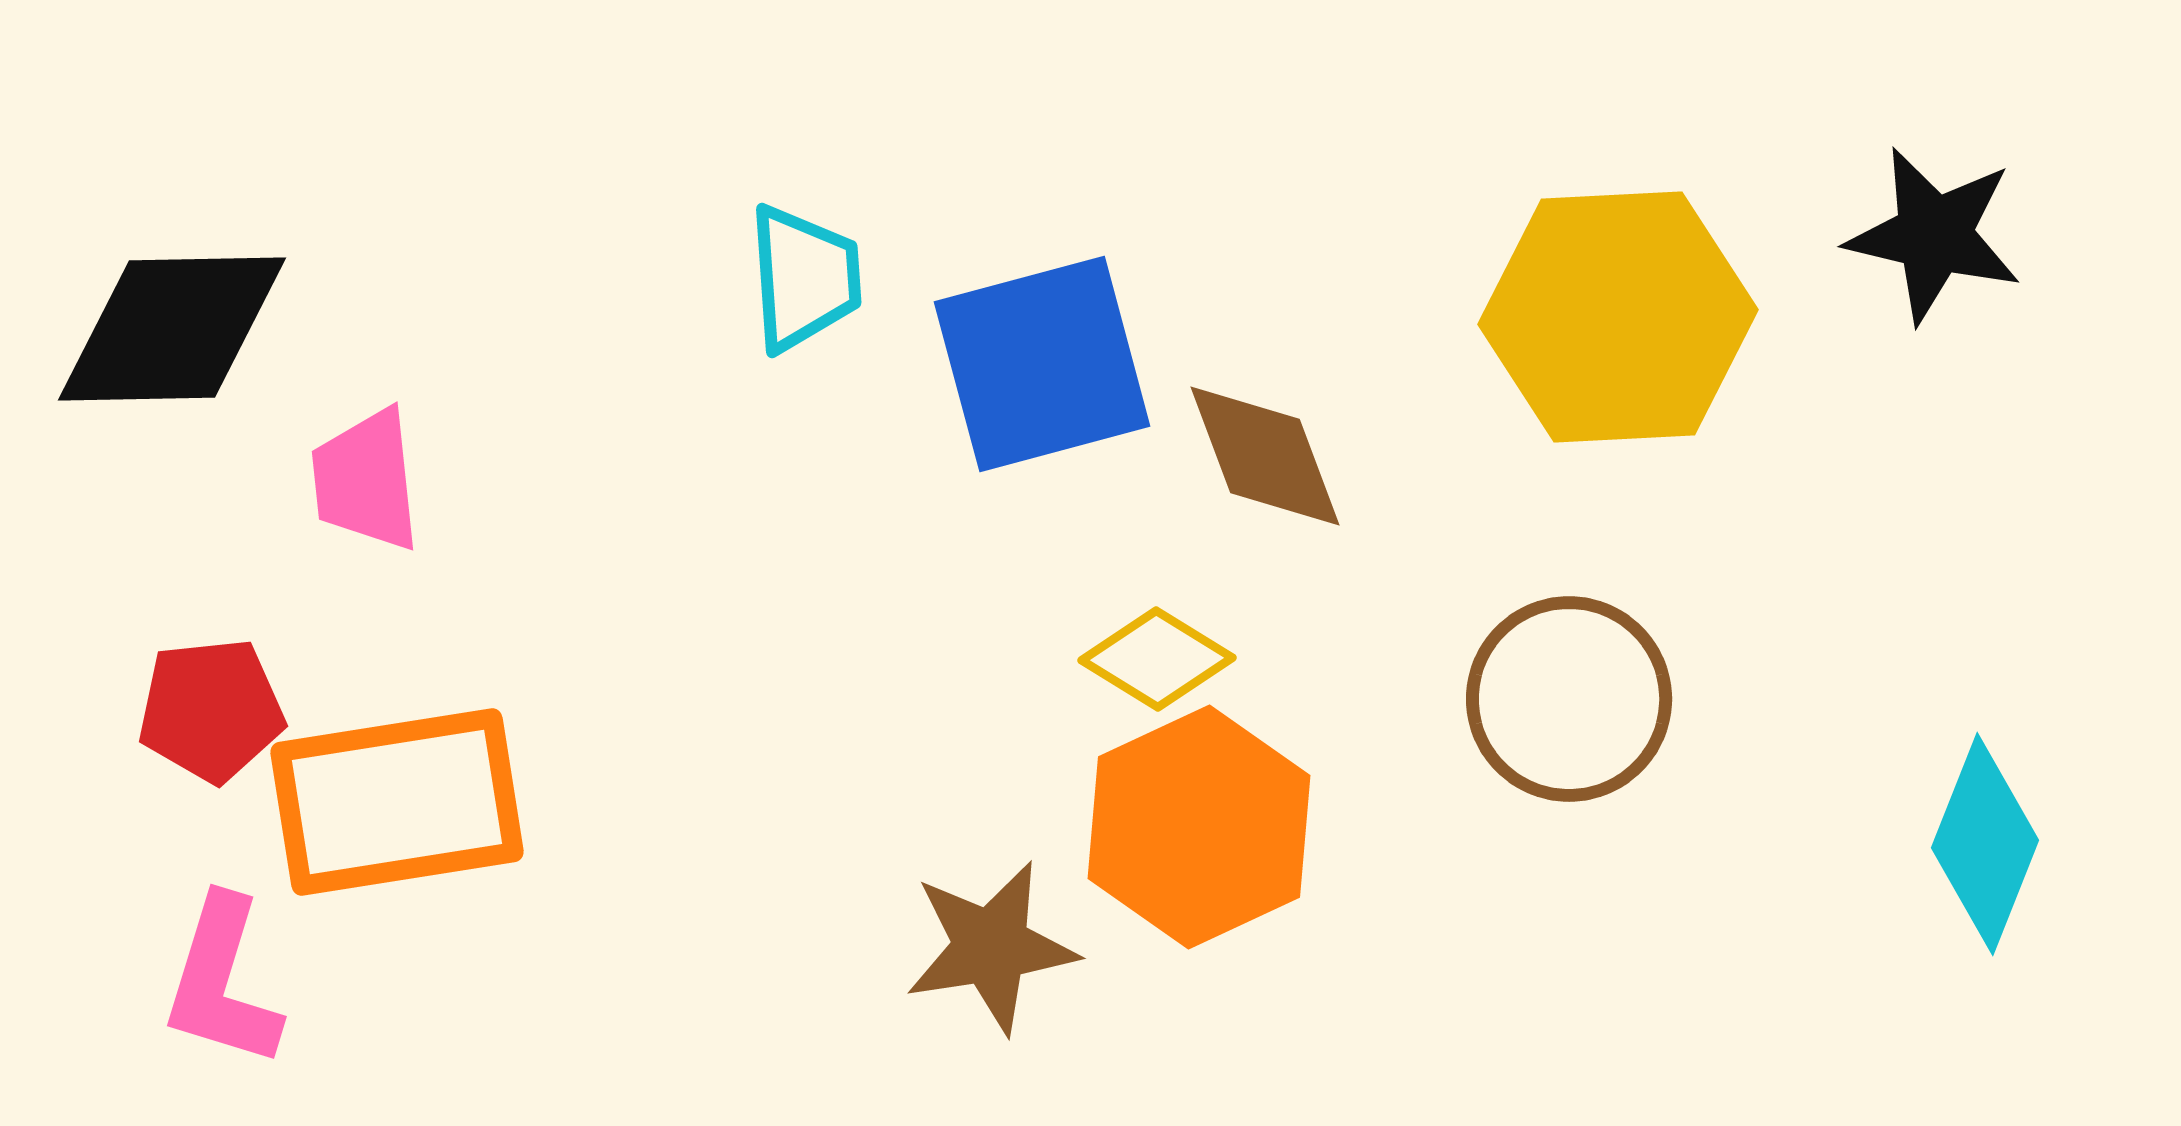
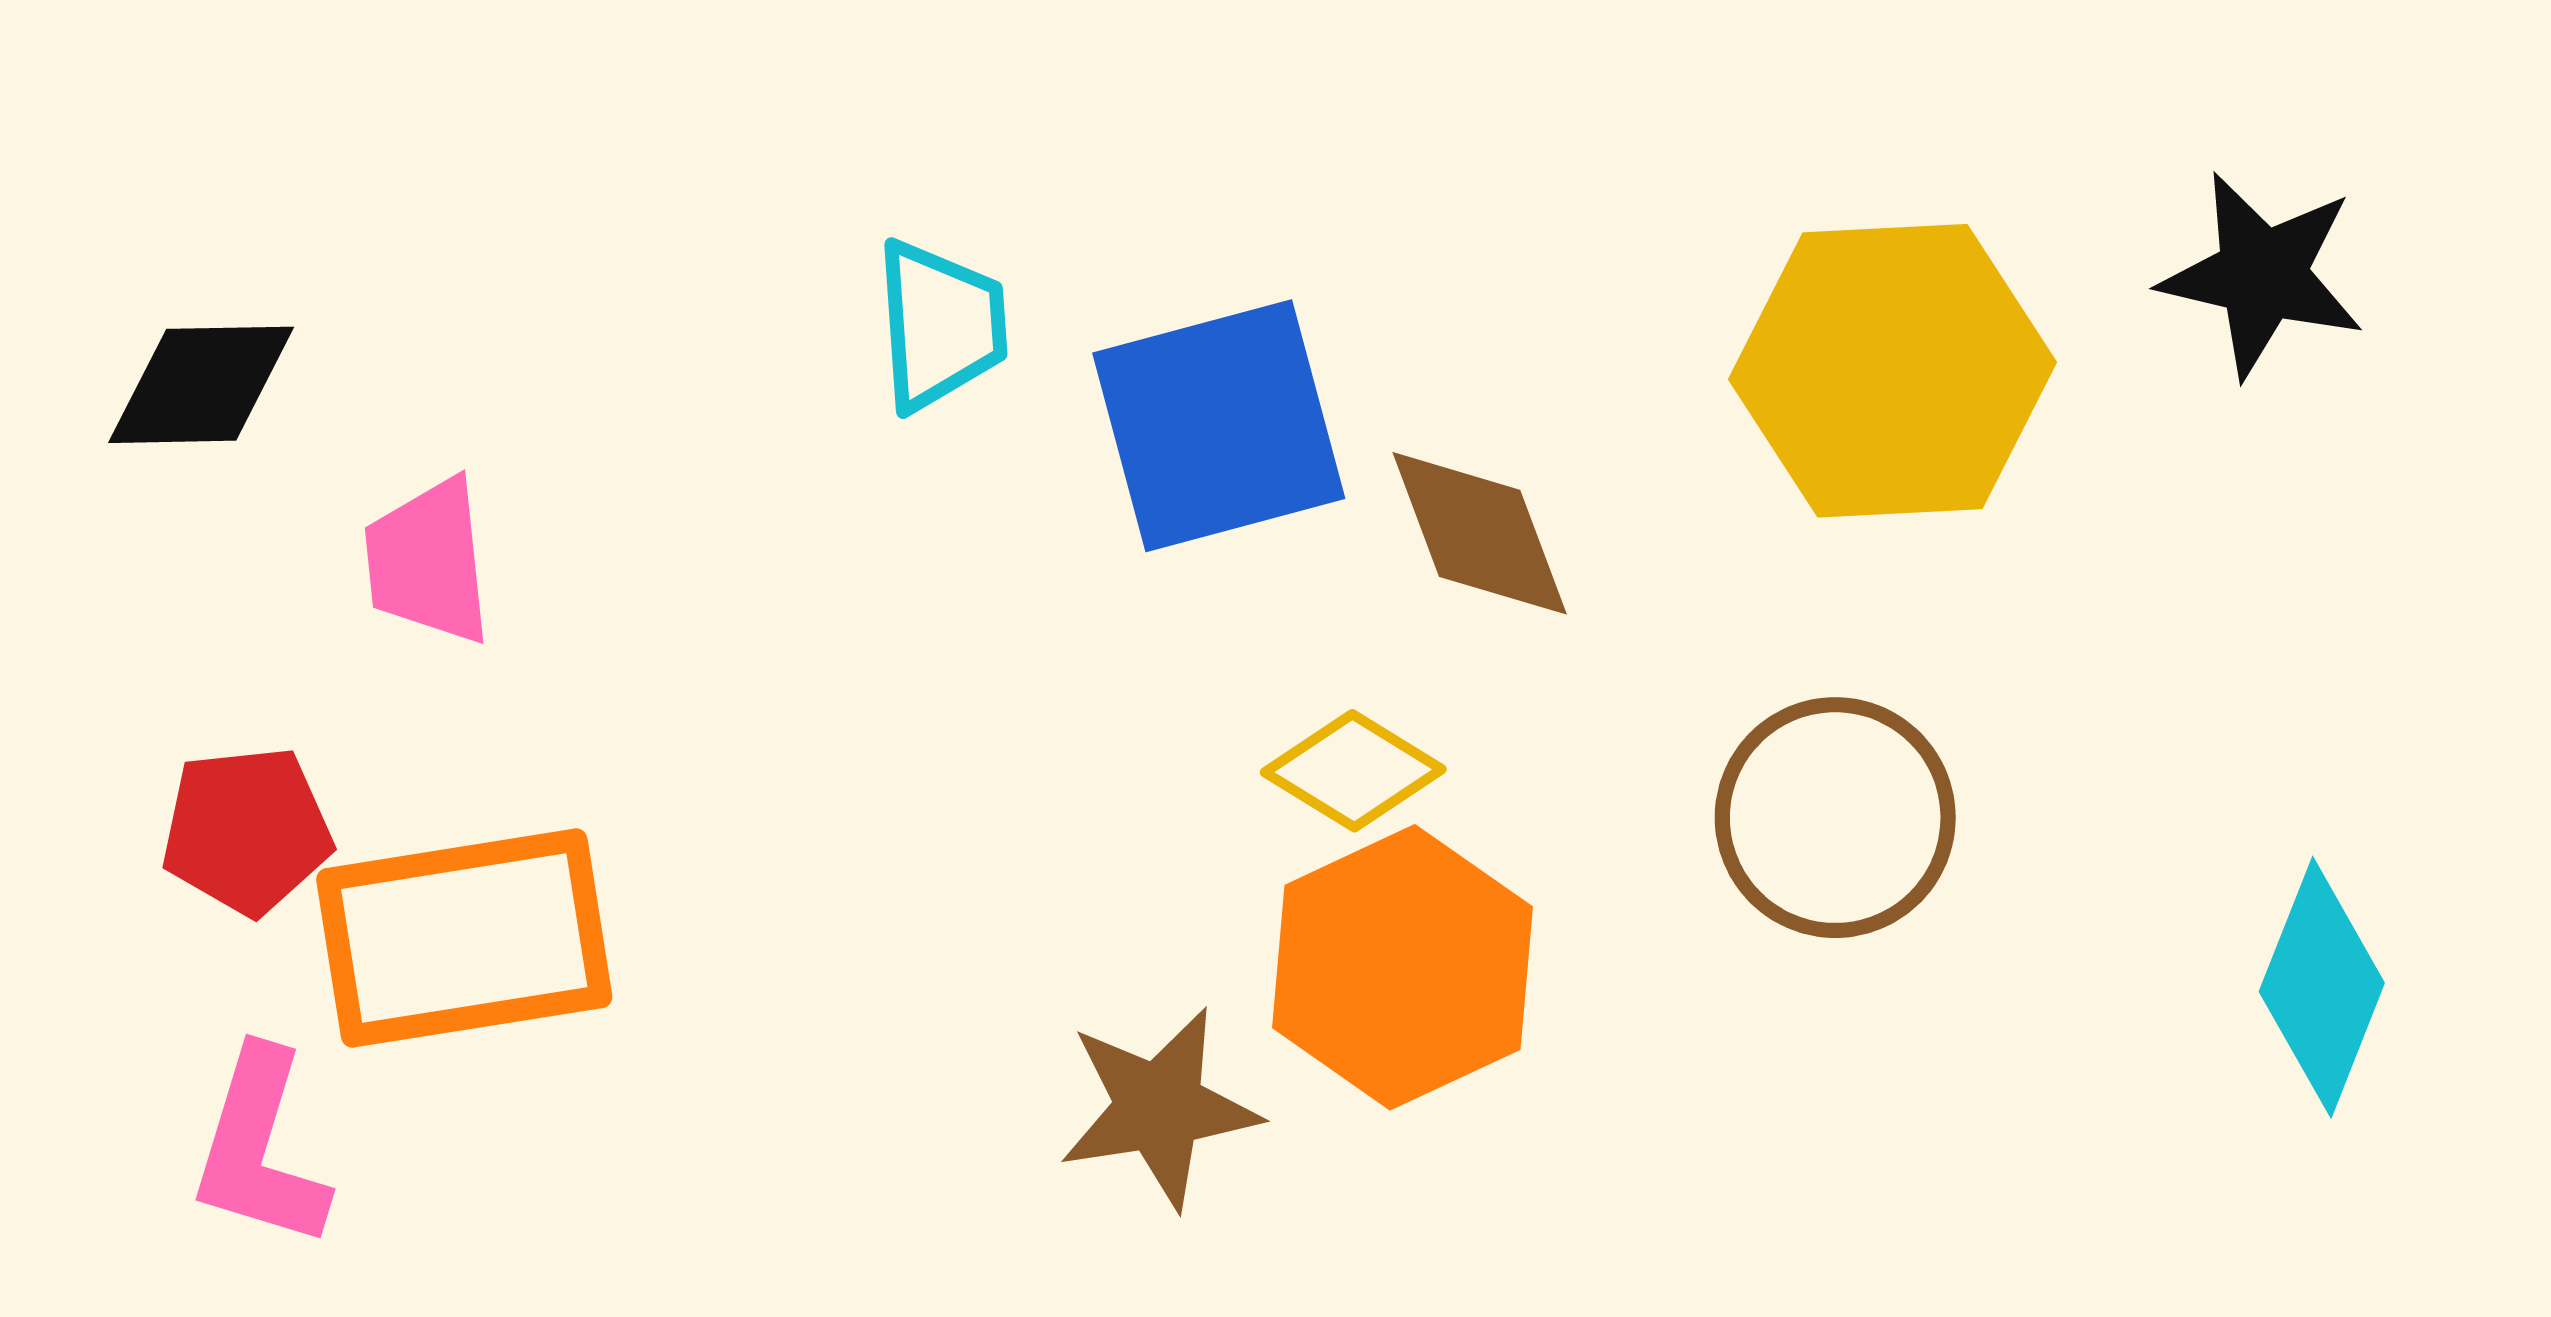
black diamond: (172, 329) -> (201, 385), size x0.7

